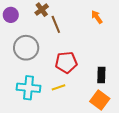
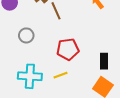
gray circle: (26, 48) -> (26, 35), size x0.6

